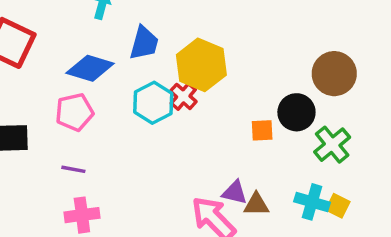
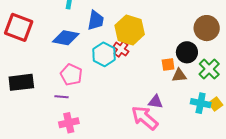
pink pentagon: (74, 112) -> (71, 75), moved, turned -30
brown triangle: (256, 205) -> (179, 75), moved
yellow square: (338, 206) -> (216, 104), turned 32

